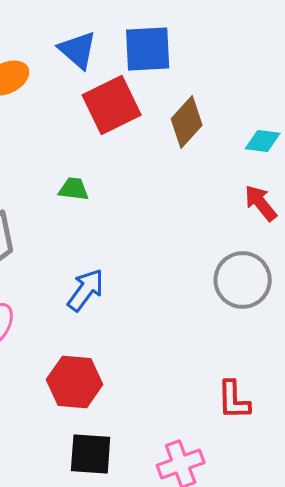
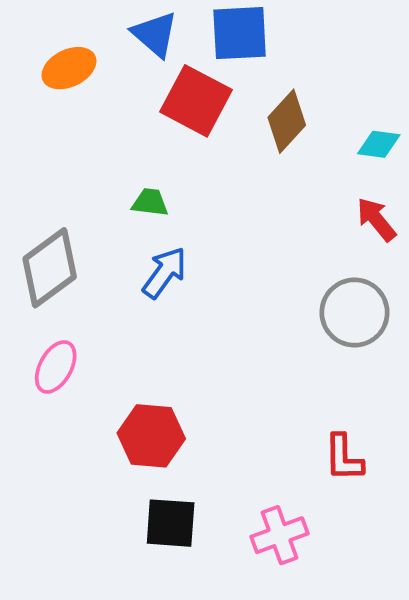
red square: (112, 105) -> (196, 101), turned -36
blue arrow: (86, 290) -> (165, 273), moved

